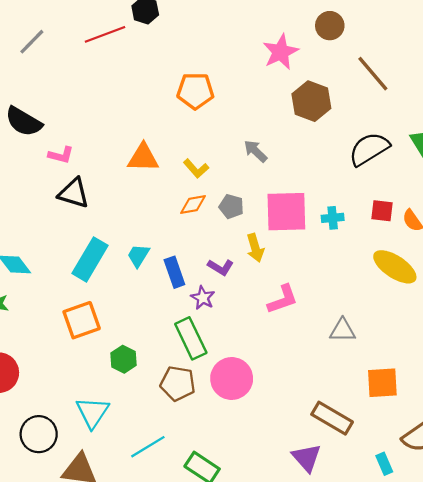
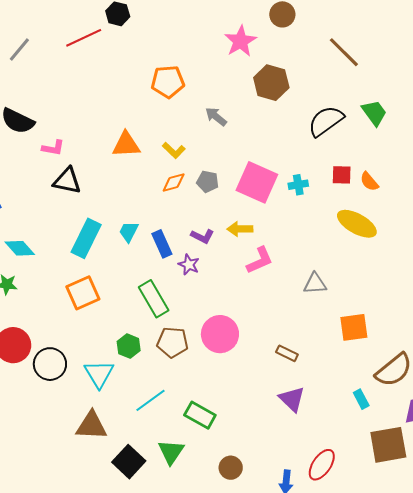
brown line: (373, 74) -> (344, 52), moved
gray arrow: (256, 151) -> (216, 117), moved
pink square: (286, 212) -> (257, 182), turned 30
yellow arrow: (255, 248) -> (240, 229), moved, turned 110
green rectangle: (191, 338) -> (154, 299), moved
green hexagon: (123, 359) -> (129, 346), moved
brown rectangle: (332, 418) -> (287, 353), moved, size x0.6
black circle: (39, 434) -> (50, 364), moved

